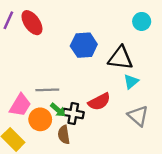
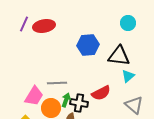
cyan circle: (142, 21) -> (128, 23), moved
red ellipse: (32, 23) -> (44, 26), turned -65
green arrow: (58, 110) -> (66, 100), turned -112

